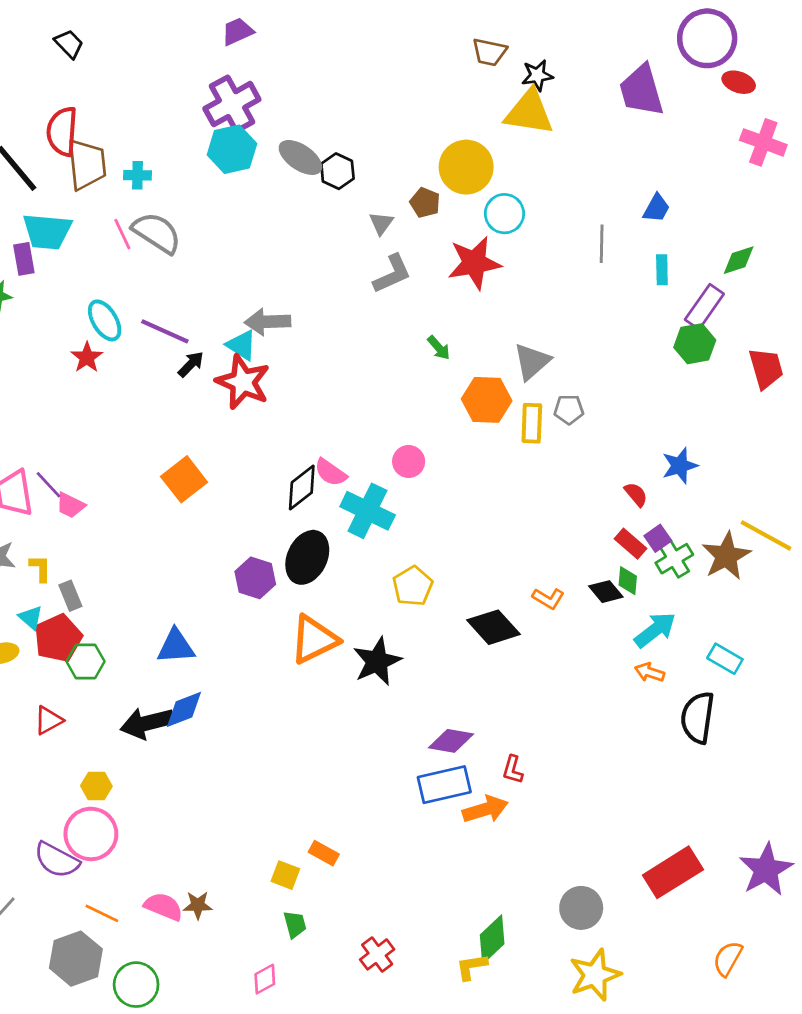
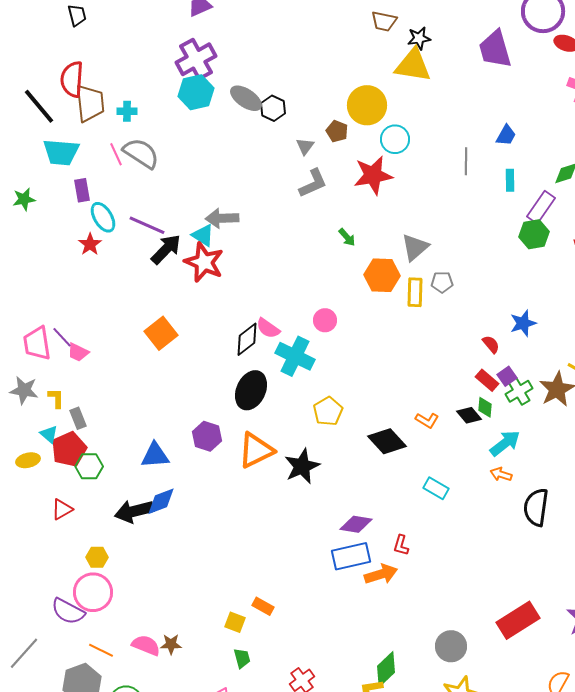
black trapezoid: (69, 44) -> (77, 15), turned 30
purple rectangle: (24, 259) -> (82, 190), moved
black arrow: (191, 364) -> (166, 249), size x1.6
purple hexagon: (255, 578) -> (207, 436), moved
cyan rectangle: (725, 659) -> (436, 488), moved

